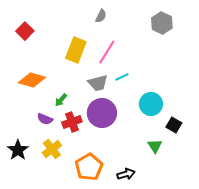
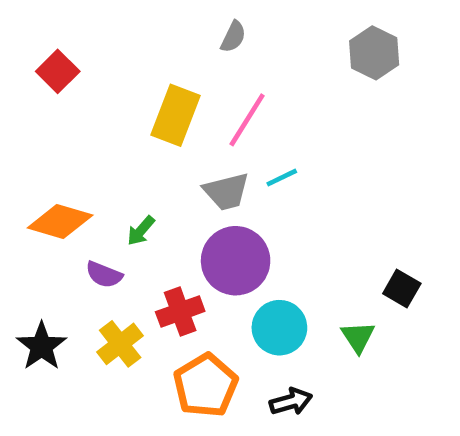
orange diamond: (32, 80) -> (60, 221), moved
cyan circle: (151, 104) -> (279, 328), moved
red cross: (72, 122) -> (180, 312), moved

